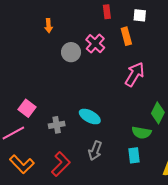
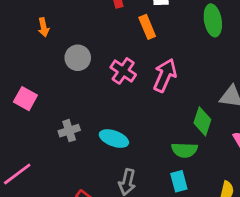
pink cross: (95, 44) -> (123, 71), moved
pink square: (27, 108) -> (25, 99), moved
gray cross: (57, 125) -> (69, 131), moved

